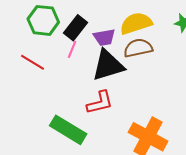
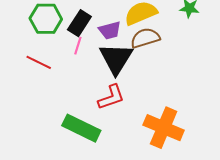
black triangle: (108, 65) -> (116, 59), turned -36

